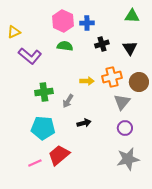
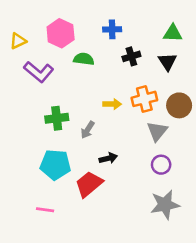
green triangle: (132, 16) -> (173, 33), moved
pink hexagon: (63, 21) -> (61, 33), moved
red trapezoid: (59, 155) -> (89, 184), moved
pink line: (35, 163) -> (45, 210), turned 32

